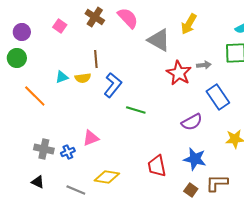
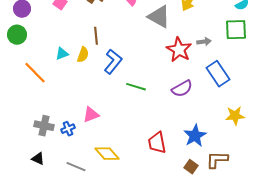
yellow semicircle: (83, 78) -> (83, 55), turned -63
purple semicircle: (192, 122) -> (182, 89), moved
blue star: (195, 159) -> (195, 136), turned 30
yellow diamond: (107, 177) -> (107, 154), turned 40

